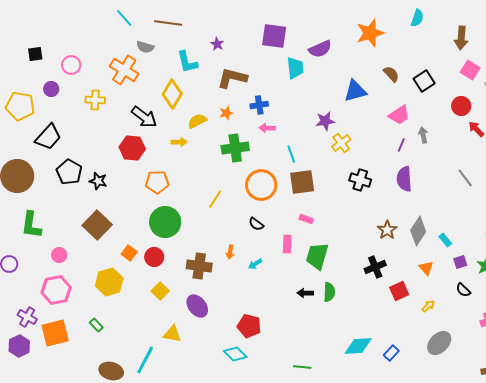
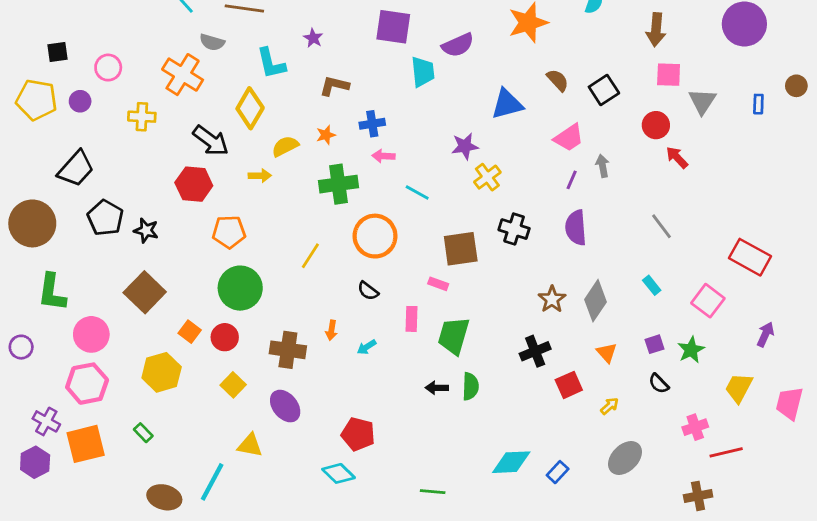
pink square: (470, 70) -> (669, 75), turned -30
brown L-shape: (232, 78) -> (334, 86), size x0.7
yellow pentagon: (20, 106) -> (37, 100), moved
cyan line: (291, 154) -> (417, 193), turned -42
brown square: (302, 182) -> (461, 249), moved
cyan rectangle: (445, 240) -> (652, 285), moved
pink circle: (59, 255) -> (91, 334), size x1.6

